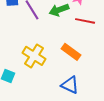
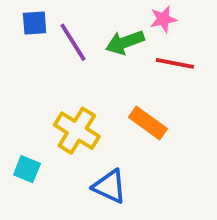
blue triangle: (70, 85) -> (110, 186), moved

